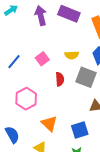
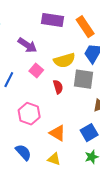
purple arrow: (41, 16) -> (27, 45), moved, turned 150
yellow semicircle: (72, 55) -> (64, 60), size x1.5

